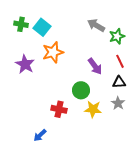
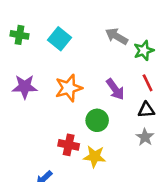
cyan square: (42, 27) -> (60, 39), moved
orange star: (53, 52) -> (69, 88), moved
purple star: (25, 64) -> (25, 87), turned -30
yellow star: (93, 109) -> (95, 157), moved

